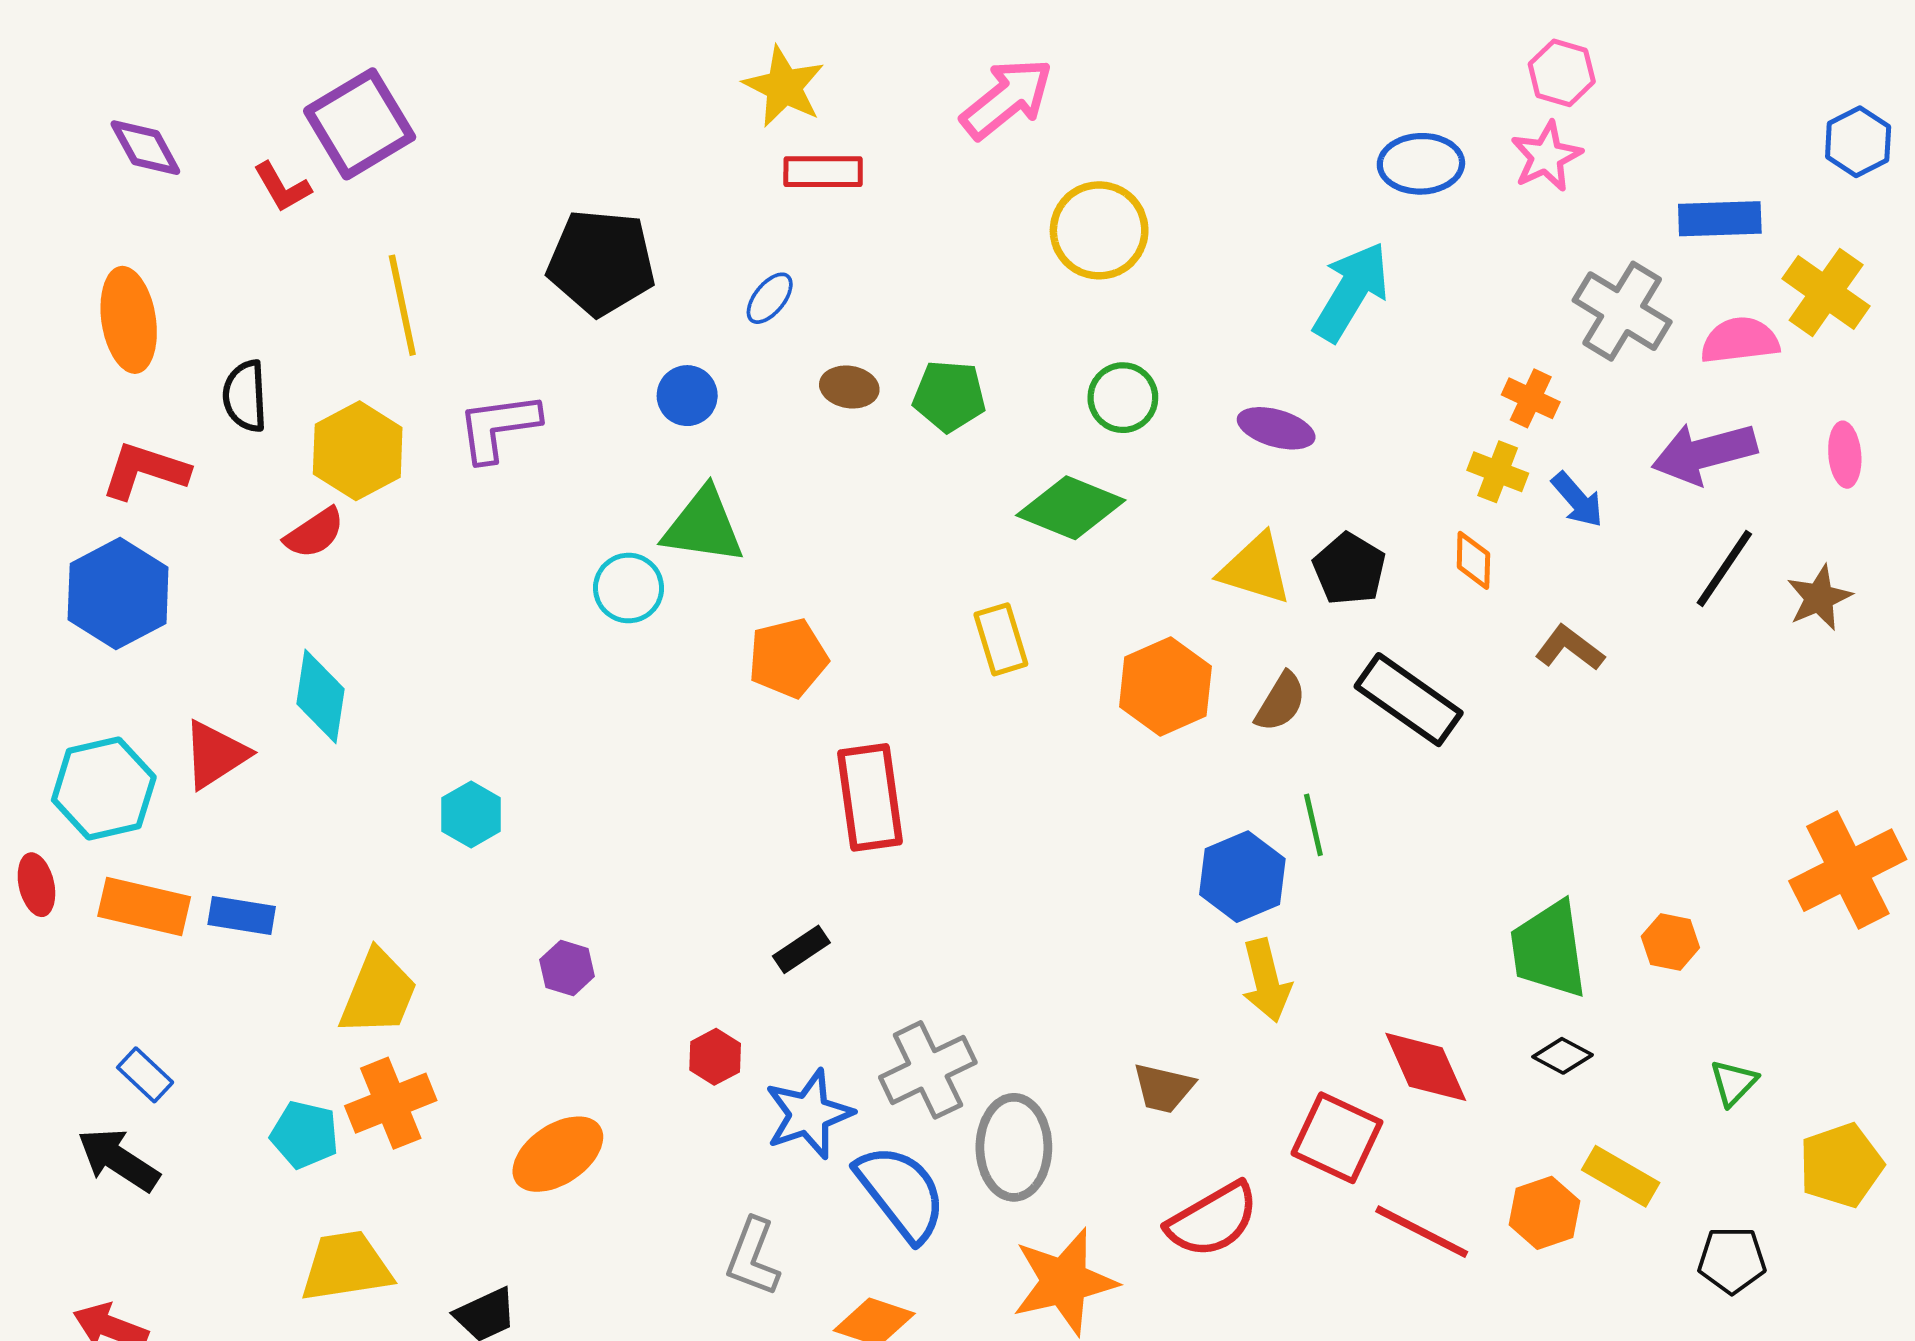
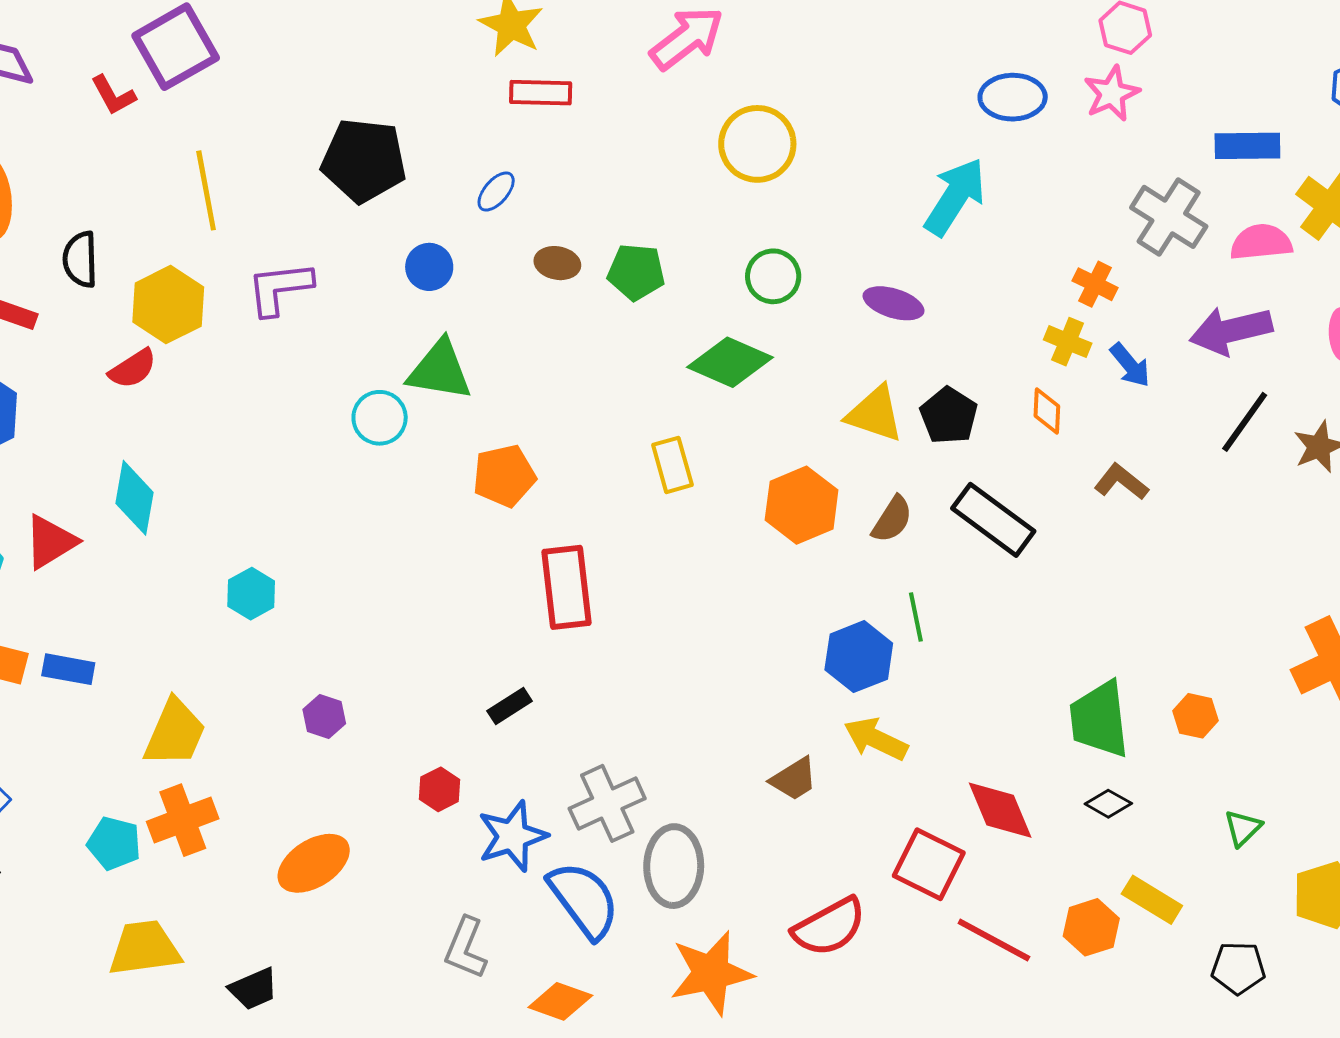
yellow arrow: (1266, 981) -> (876, 739), turned 128
brown trapezoid: (1163, 1088) -> (794, 779), moved, turned -46

